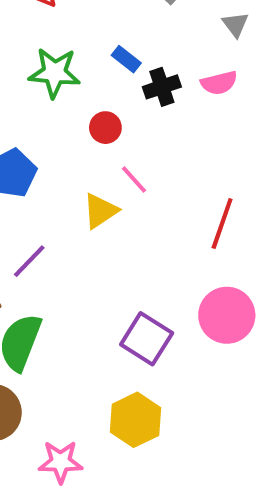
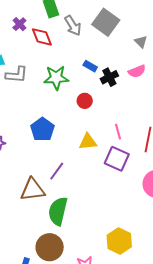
pink line: (134, 179) -> (118, 132), moved, turned 35
yellow triangle: (100, 211) -> (88, 142), turned 36
purple square: (147, 339) -> (117, 159), moved

